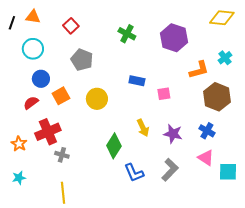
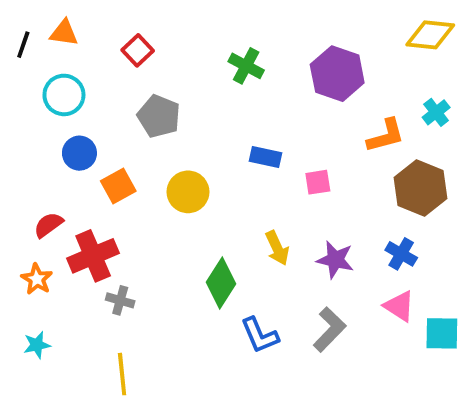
red semicircle: (31, 103) -> (48, 225), moved

